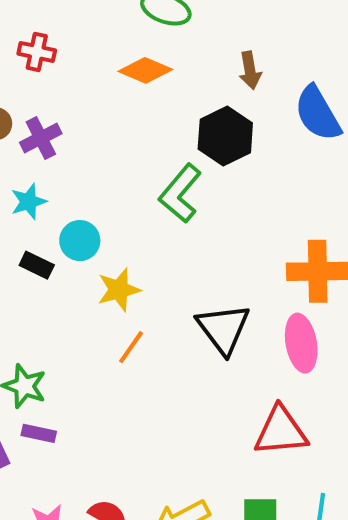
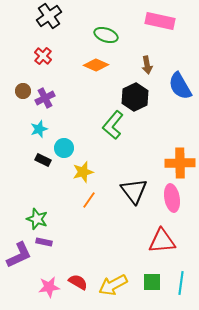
red cross: (37, 52) -> (43, 56), turned 30

